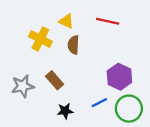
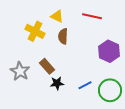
purple hexagon: (119, 77) -> (109, 51), moved
gray star: (23, 86) -> (20, 71), turned -30
black star: (65, 111) -> (57, 83), moved

